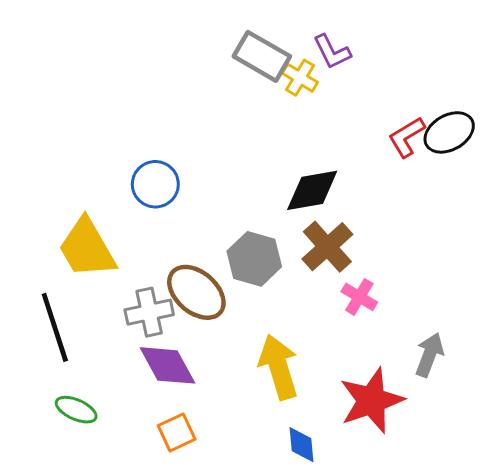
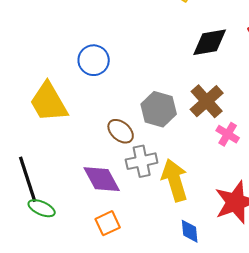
black diamond: (312, 190) -> (210, 42), moved
brown ellipse: (196, 292) -> (121, 131), size x0.7
gray cross: (149, 312) -> (142, 161), moved
black line: (55, 327) -> (28, 179), moved

